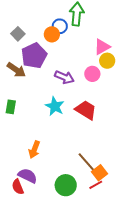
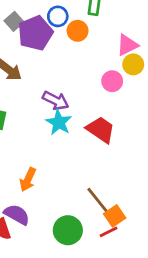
blue circle: (60, 26) -> (58, 16), moved
orange circle: (52, 34) -> (78, 31), moved
purple pentagon: (34, 56) -> (35, 33), moved
purple arrow: (64, 77) -> (56, 101), moved

